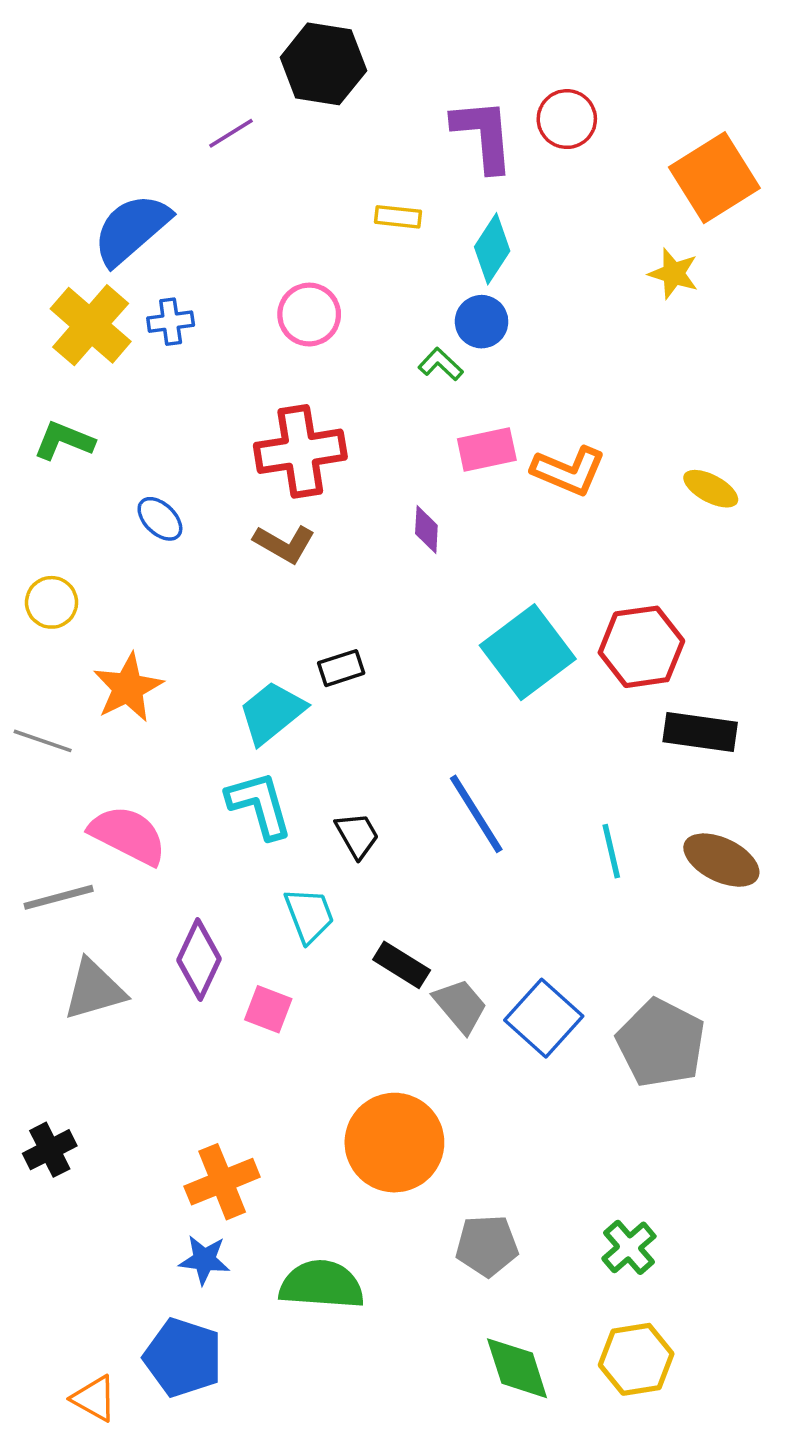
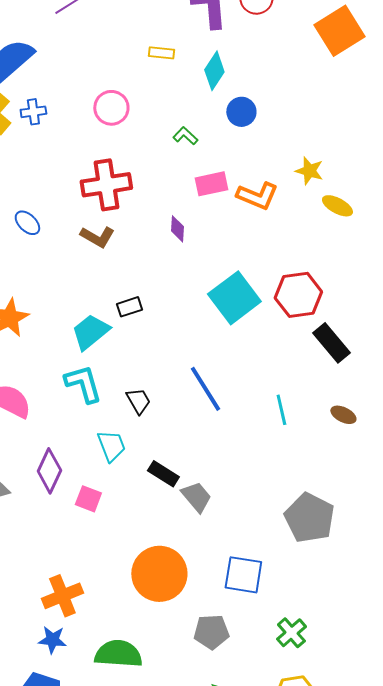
yellow star: (673, 274) -> (309, 171), moved
blue circle: (482, 322) -> (241, 112), moved
black rectangle: (700, 732) -> (331, 343), turned 42
brown ellipse: (721, 860) -> (343, 415), size x0.6
blue square: (544, 1018) -> (243, 575), moved, turned -33

